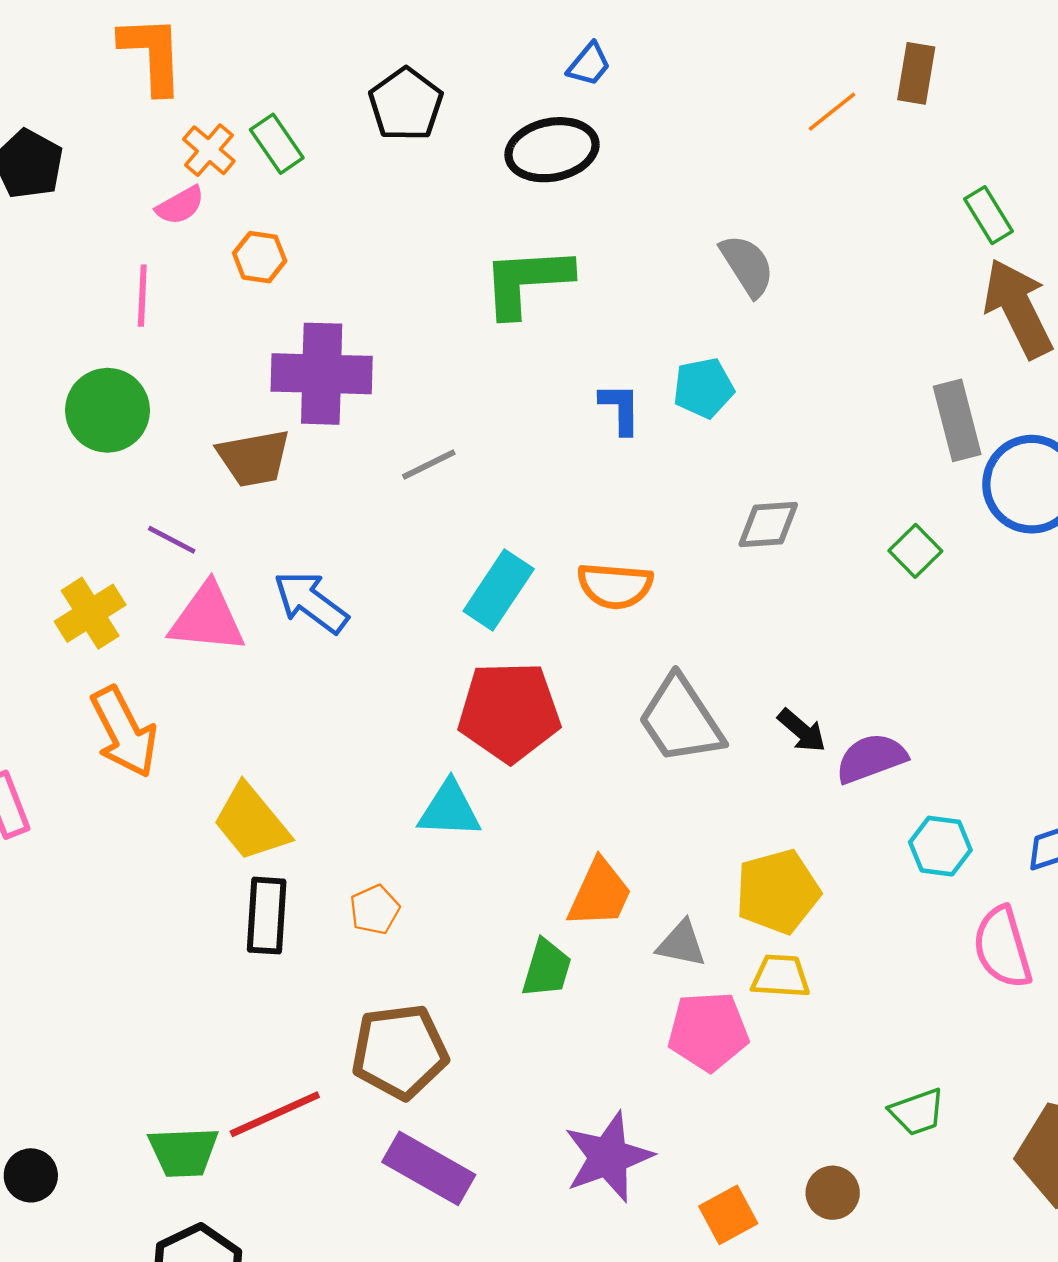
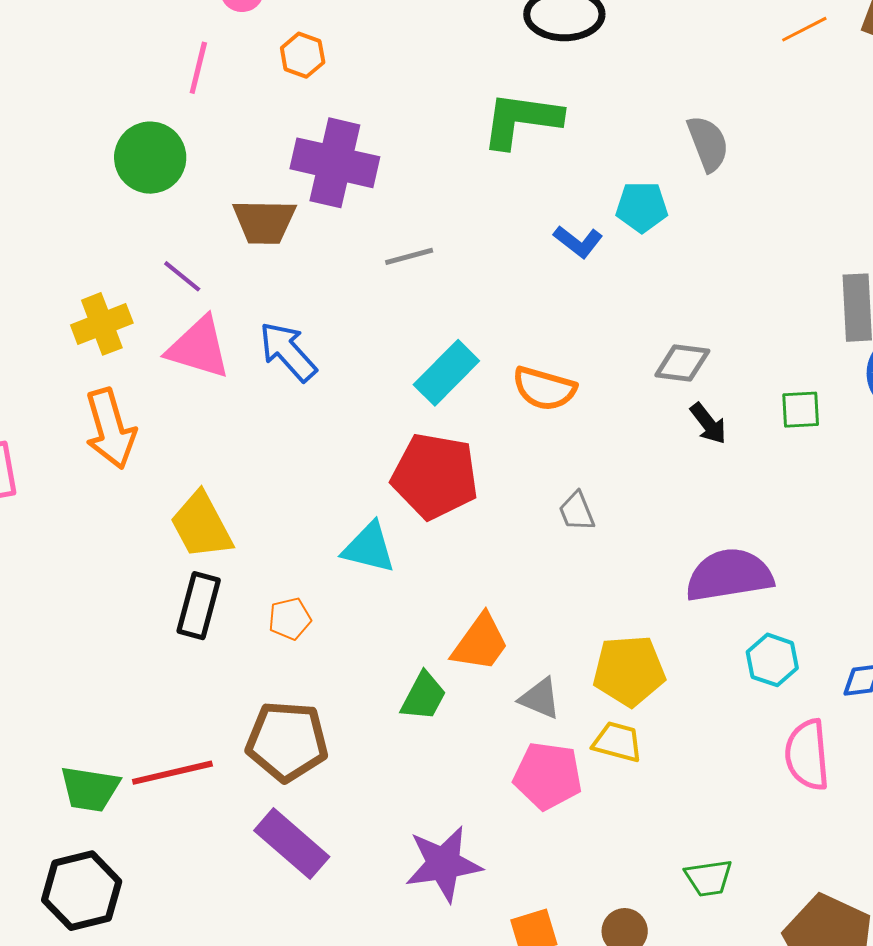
cyan pentagon: (704, 388) -> (642, 207), moved
blue L-shape: (620, 409) -> (578, 242), turned 117
green square: (915, 551) -> (801, 410), turned 30
gray trapezoid: (681, 720) -> (577, 511), size x0.5
black arrow: (802, 731) -> (708, 424), moved
purple semicircle: (871, 758) -> (729, 575), size x1.4

